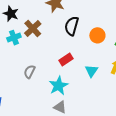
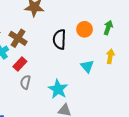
black semicircle: (72, 26) -> (59, 39), moved
red rectangle: (66, 59) -> (20, 64), moved

